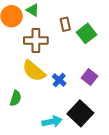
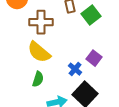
blue cross: (59, 80) -> (75, 69), moved
green semicircle: (16, 98) -> (38, 79), moved

